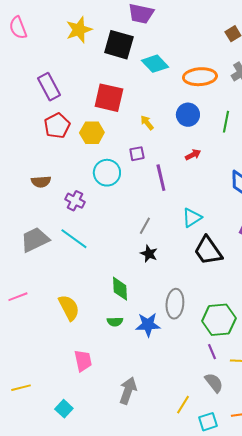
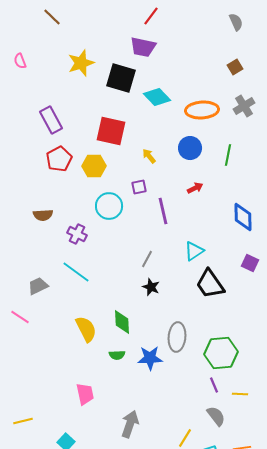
pink semicircle: (18, 28) -> (20, 61), size x0.7
gray trapezoid: (35, 240) -> (38, 286), moved, size x0.7
pink line: (18, 297) -> (20, 317), moved, turned 54
yellow semicircle: (69, 308) -> (86, 329), moved

